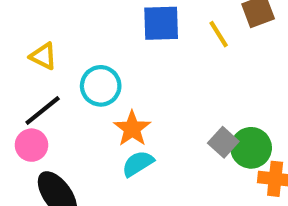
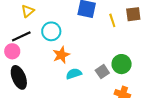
yellow triangle: (43, 56) -> (28, 11), turned 40
green circle: (251, 148) -> (122, 64), moved
cyan semicircle: (138, 164) -> (74, 74), moved

